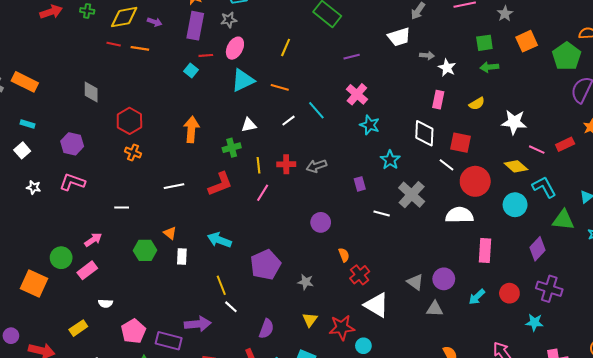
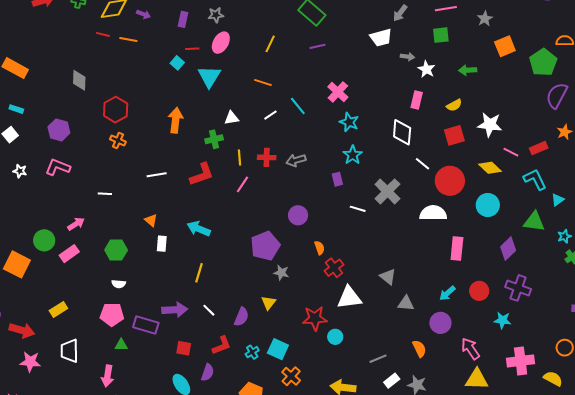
purple rectangle: (195, 26) -> (183, 19), size x0.6
green square: (484, 43) -> (441, 35), moved
purple line: (352, 57) -> (317, 46), moved
cyan triangle: (243, 80) -> (209, 77), moved, turned -35
red square: (461, 143) -> (454, 135), moved, turned -30
cyan star: (390, 160) -> (353, 155), moved
cyan L-shape: (544, 187) -> (535, 179), moved
green hexagon: (145, 250) -> (116, 250), moved
purple pentagon: (265, 265) -> (265, 246), moved
purple circle: (444, 279) -> (440, 323), moved
yellow line: (221, 285) -> (199, 273), turned 36
white semicircle: (105, 303) -> (119, 284), moved
white triangle: (376, 305) -> (349, 298), turned -40
white line: (231, 307) -> (209, 310), moved
yellow triangle: (310, 320) -> (268, 303), moved
pink pentagon: (133, 331) -> (112, 314), turned 30

